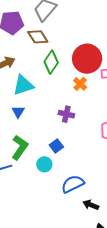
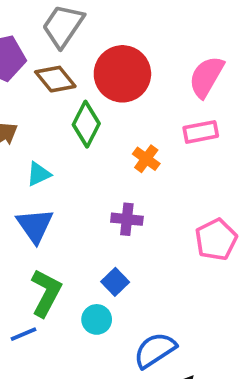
red circle: (87, 59) -> (122, 74), moved
cyan triangle: (23, 85) -> (39, 174), size x0.6
blue triangle: (18, 112) -> (35, 226), size x1.5

